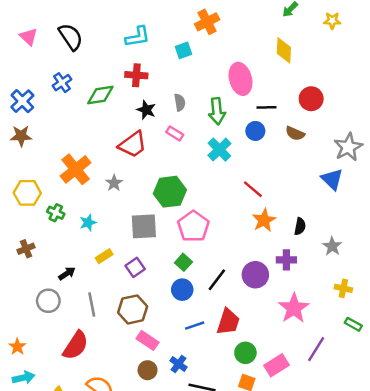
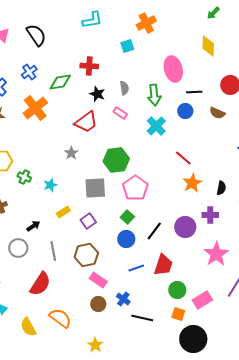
cyan L-shape: (138, 37) -> (92, 20), moved
orange cross: (76, 169) -> (35, 108), moved

